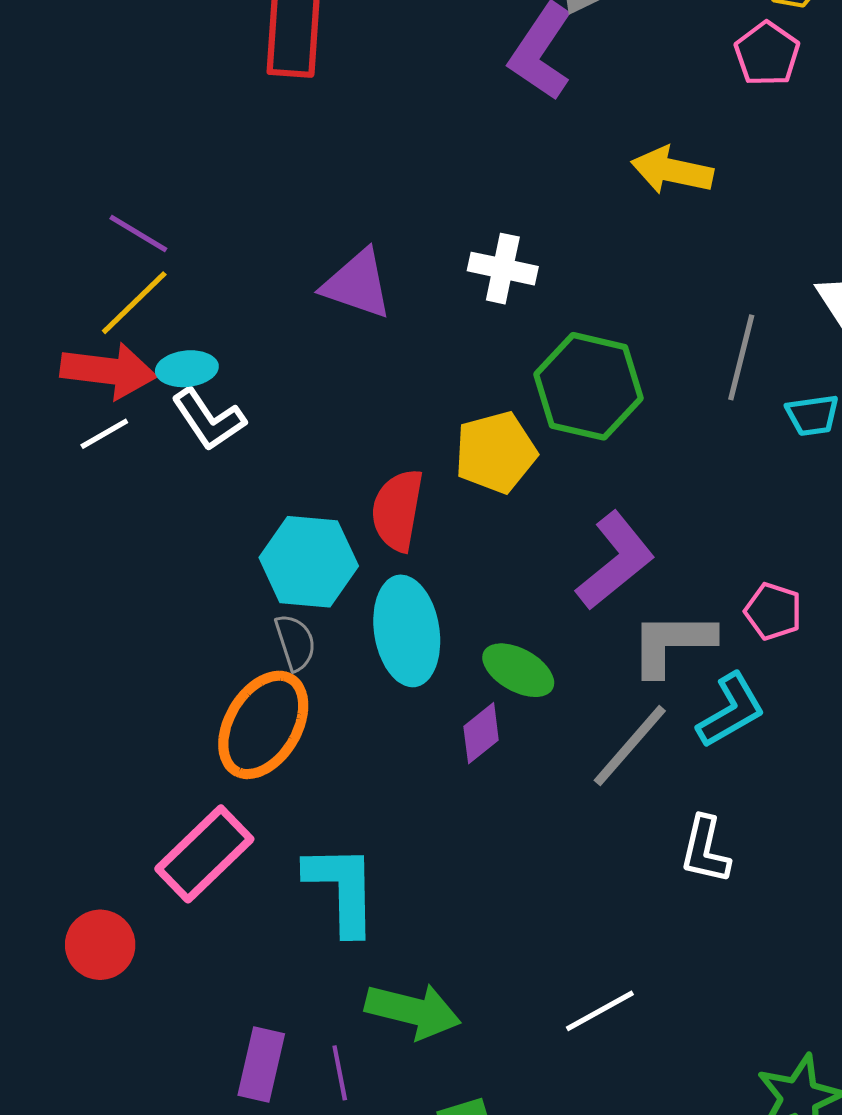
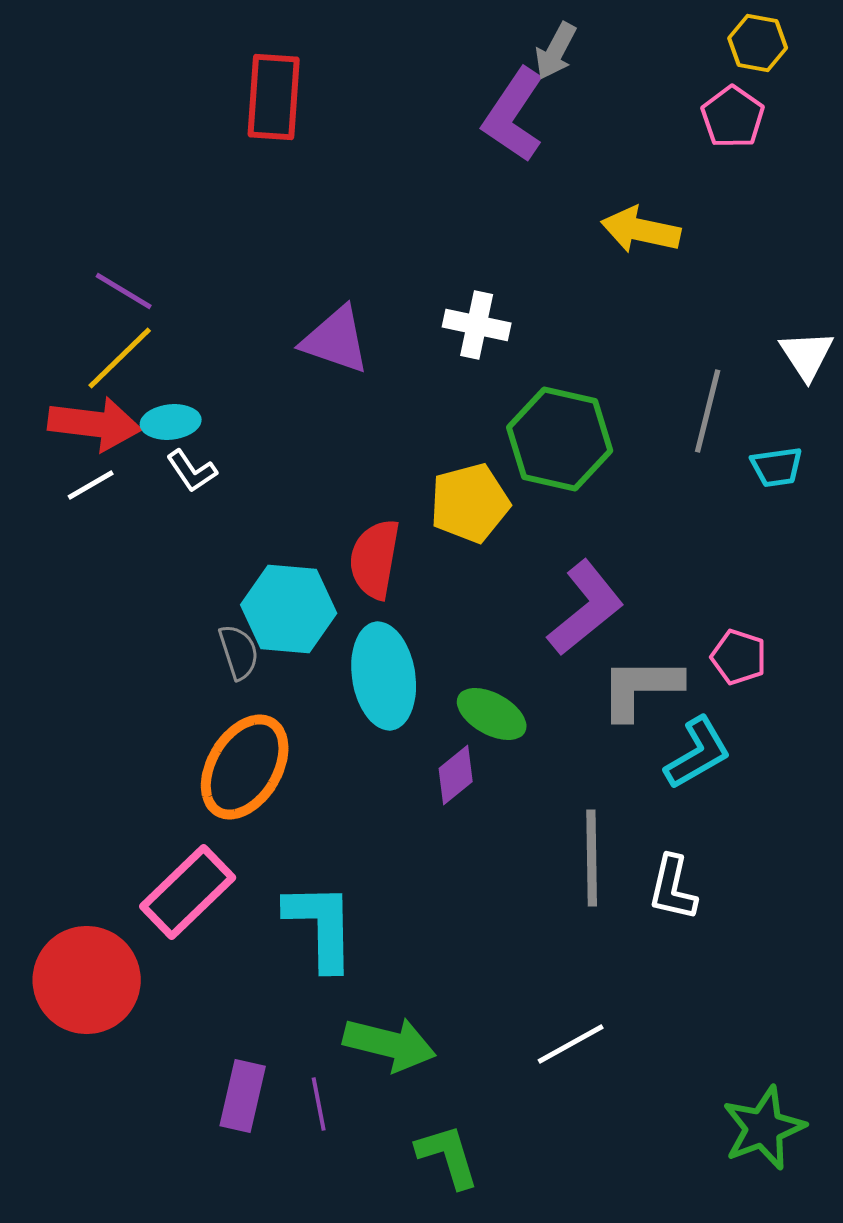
white L-shape: (209, 419) -> (192, 471), size x0.7
gray semicircle: (295, 642) -> (239, 652), moved
gray line: (630, 746) -> (592, 858), moved, turned -42
red circle: (100, 945) -> (87, 980), size x1.6

